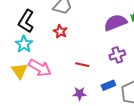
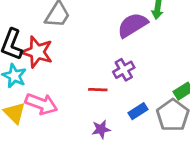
red star: (60, 31) -> (37, 52), moved, size x1.6
purple cross: (117, 55) -> (124, 70), moved

